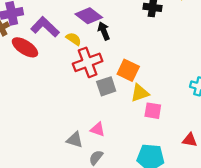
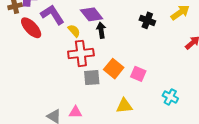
yellow triangle: (140, 93) -> (124, 106), moved
pink square: (153, 111) -> (138, 74), moved
pink triangle: (98, 129) -> (75, 112), turned -32

